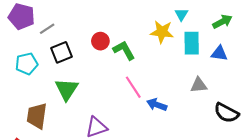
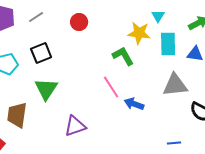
gray line: (47, 29) -> (36, 17), moved
red circle: (100, 41) -> (79, 22), moved
green L-shape: (124, 50) -> (123, 56), moved
gray triangle: (199, 85) -> (175, 85), size x1.5

